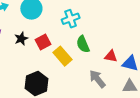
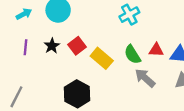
cyan cross: (71, 19) -> (129, 15), moved
green semicircle: (83, 44) -> (132, 55), moved

